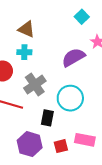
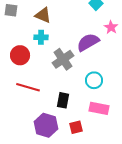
gray cross: (35, 85) -> (63, 59), moved
cyan circle: (70, 98) -> (94, 80), moved, size x0.7
pink rectangle: (85, 140) -> (99, 108), moved

